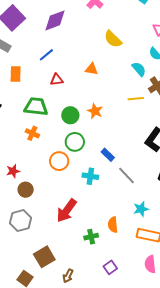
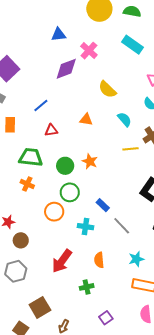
purple diamond: (55, 20) -> (66, 69), moved
cyan semicircle: (139, 69) -> (124, 119), moved
orange semicircle: (113, 225) -> (99, 260), moved

